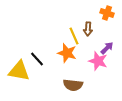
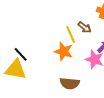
brown arrow: (88, 29) -> (85, 27), turned -56
black line: (37, 59) -> (21, 54), moved

